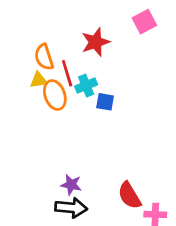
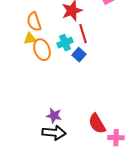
red line: (67, 73) -> (83, 34), moved
blue square: (105, 102) -> (79, 55), turned 32

